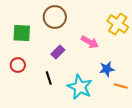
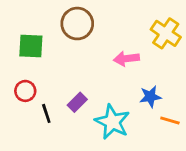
pink arrow: (90, 42) -> (126, 59), turned 144
purple rectangle: (58, 52) -> (77, 102), moved
black line: (49, 78) -> (46, 113), moved

